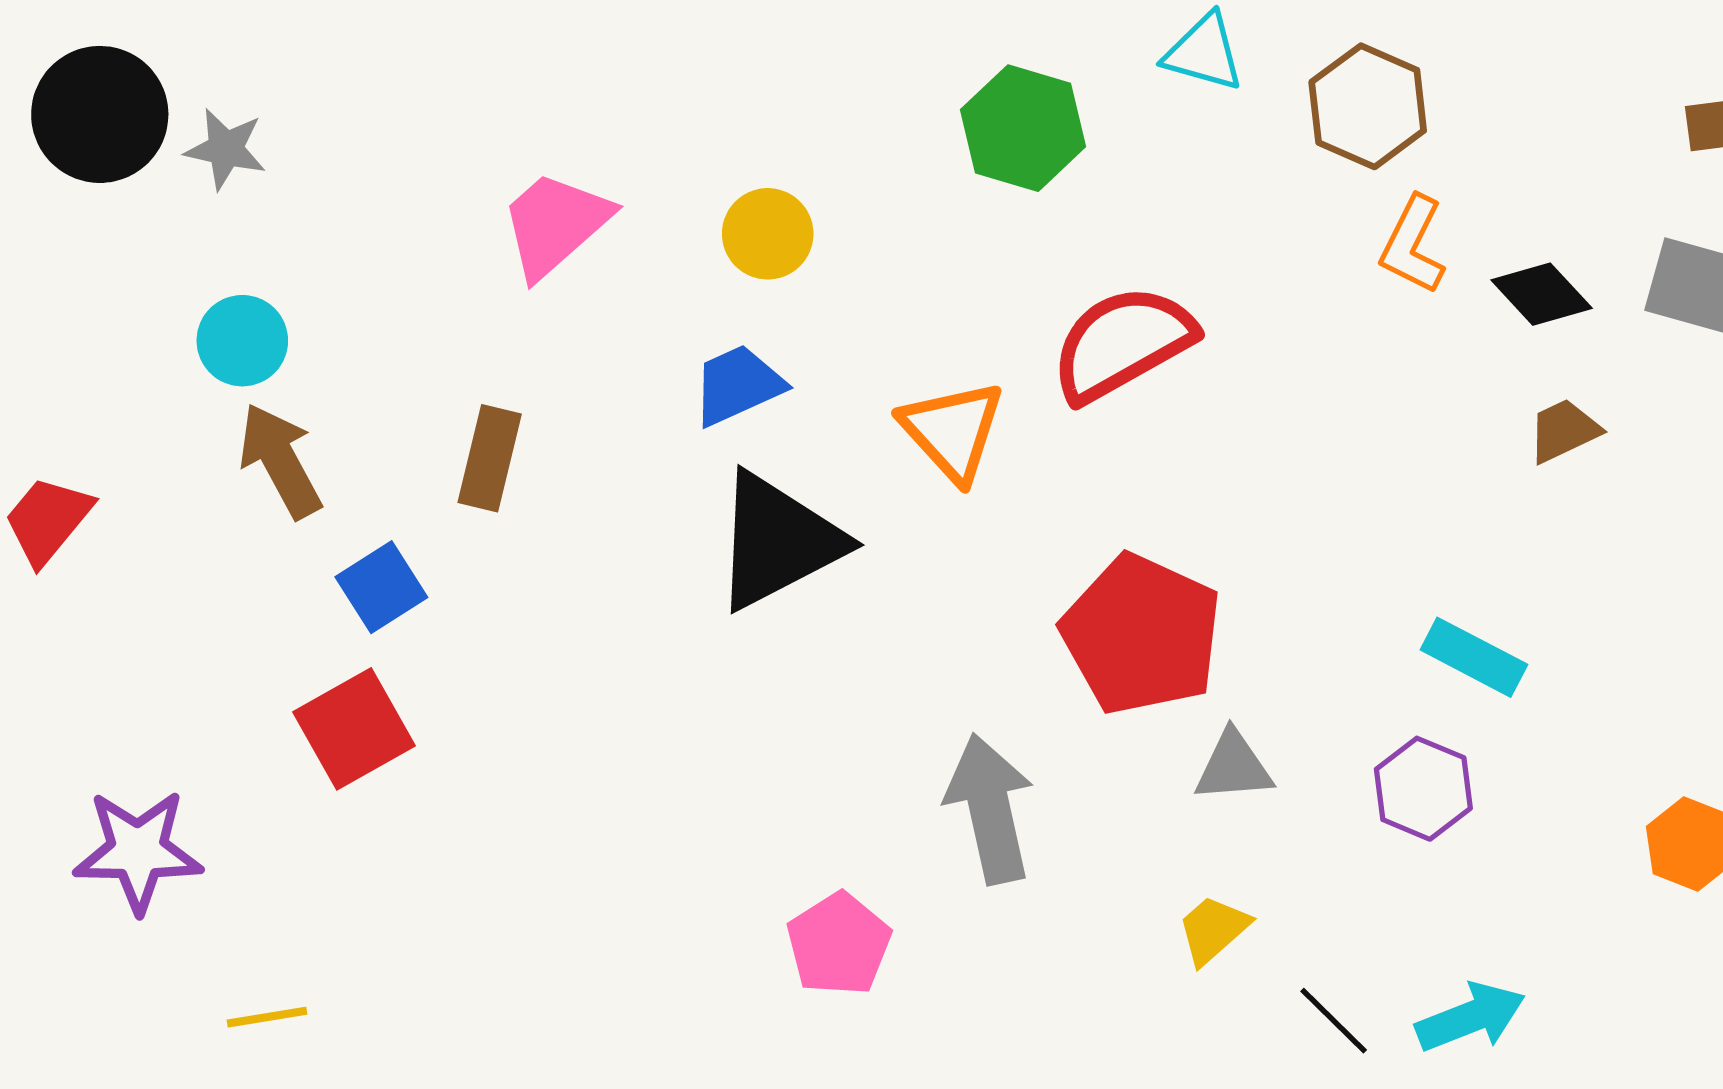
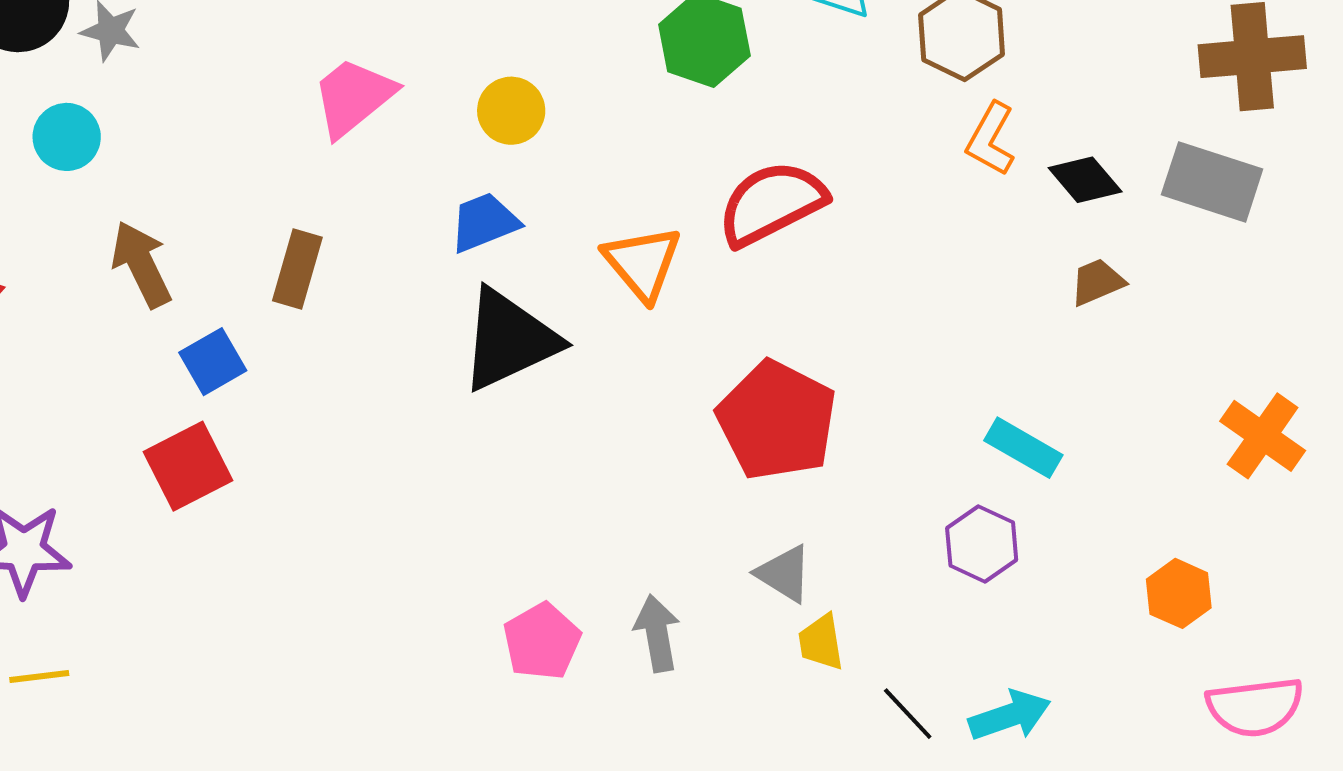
cyan circle: (242, 341) -> (67, 137), moved
gray triangle: (1233, 766) -> (784, 574), moved, turned 34
gray arrow: (990, 809) -> (657, 633), moved, size x0.7
yellow trapezoid: (1213, 930) -> (821, 642), turned -60
yellow line: (267, 1017) -> (39, 677), moved

